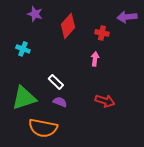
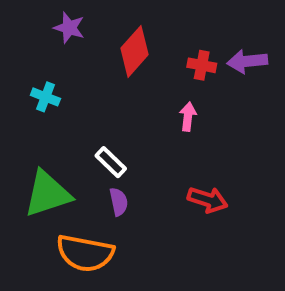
purple arrow: (127, 17) -> (247, 61), moved
purple semicircle: (60, 102) -> (119, 202), turned 56

